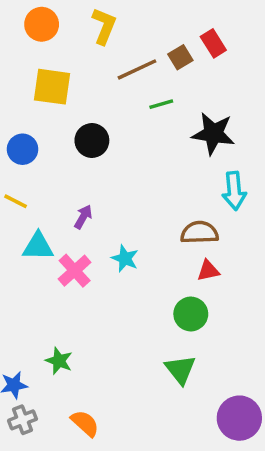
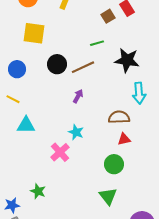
brown line: (137, 69) -> (83, 67), moved
purple arrow: (83, 217) -> (78, 96), moved
pink cross: (75, 271) -> (60, 152), moved

